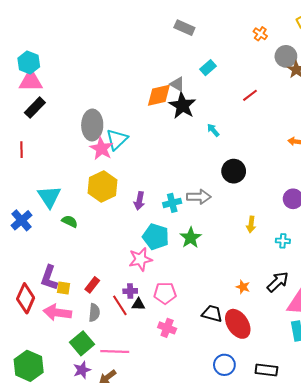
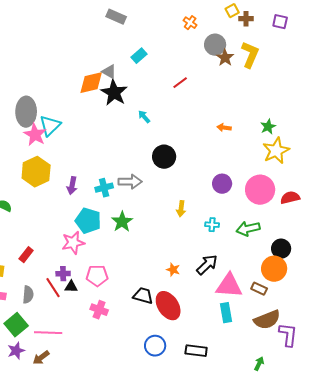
red rectangle: (92, 285) -> (26, 255), moved

